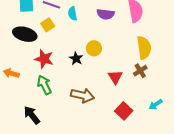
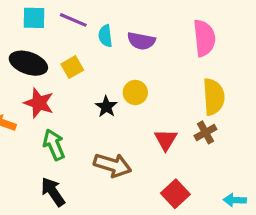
purple semicircle: (106, 14) -> (141, 41), moved
yellow square: (48, 25) -> (72, 67), moved
red star: (44, 59) -> (39, 103), moved
cyan arrow: (156, 105) -> (235, 200), moved, turned 32
black arrow: (32, 115) -> (53, 192), moved

